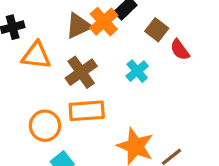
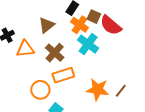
orange cross: (104, 22) -> (80, 25), moved
red semicircle: (180, 50) -> (111, 25), size x1.6
cyan cross: (137, 71) -> (88, 44), size x1.5

